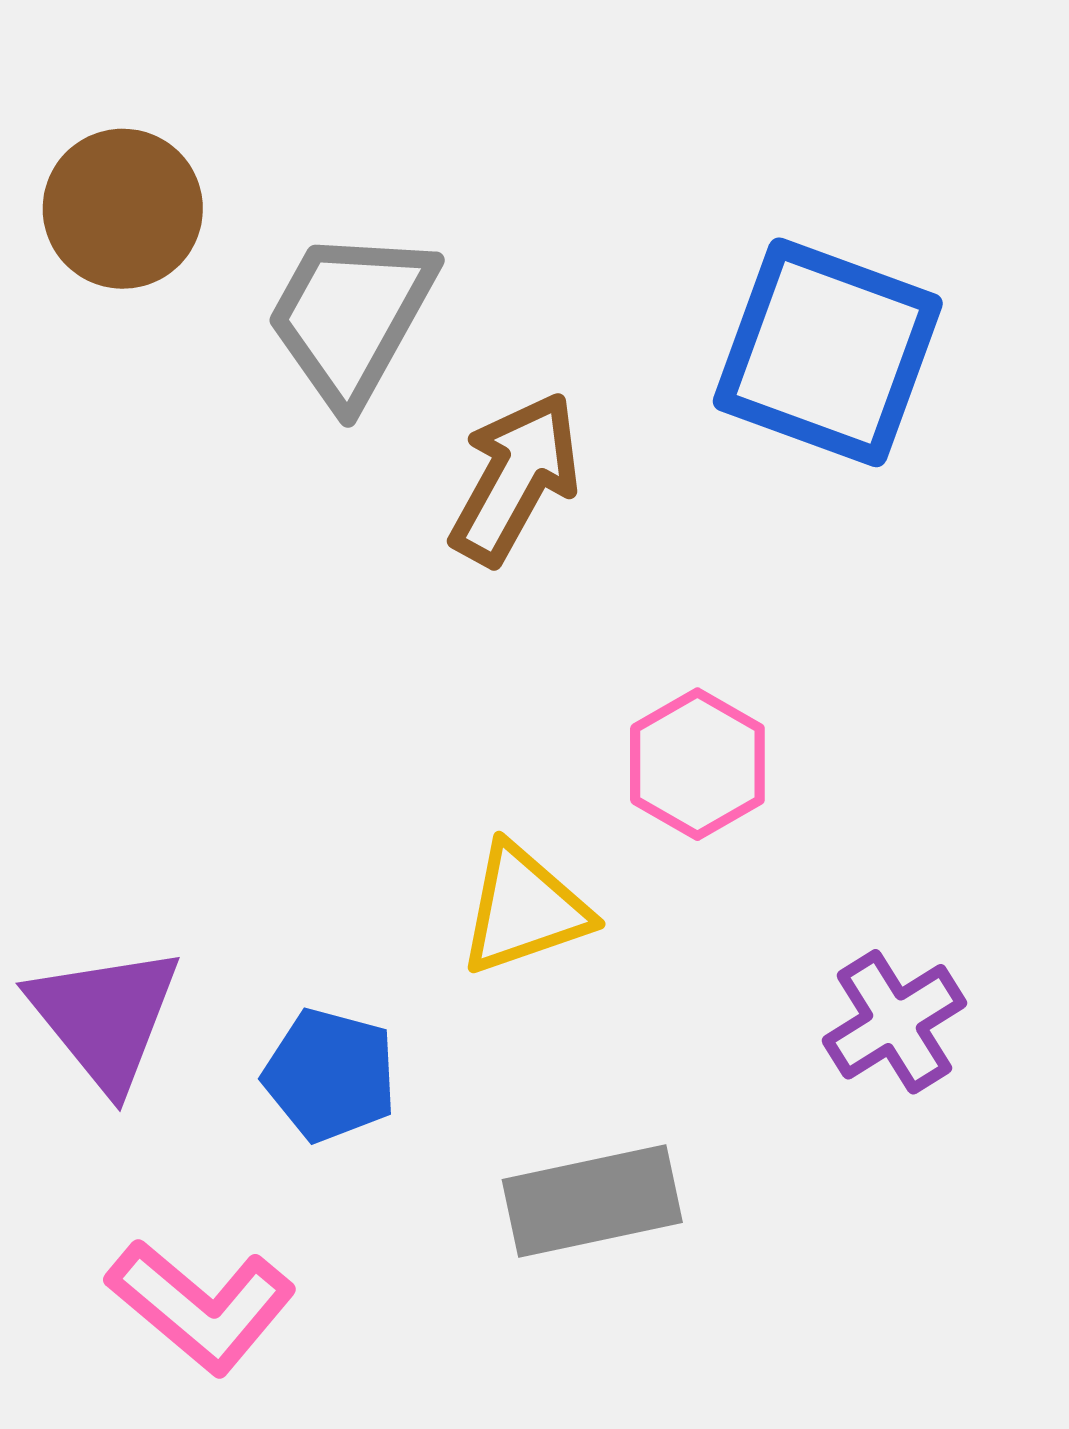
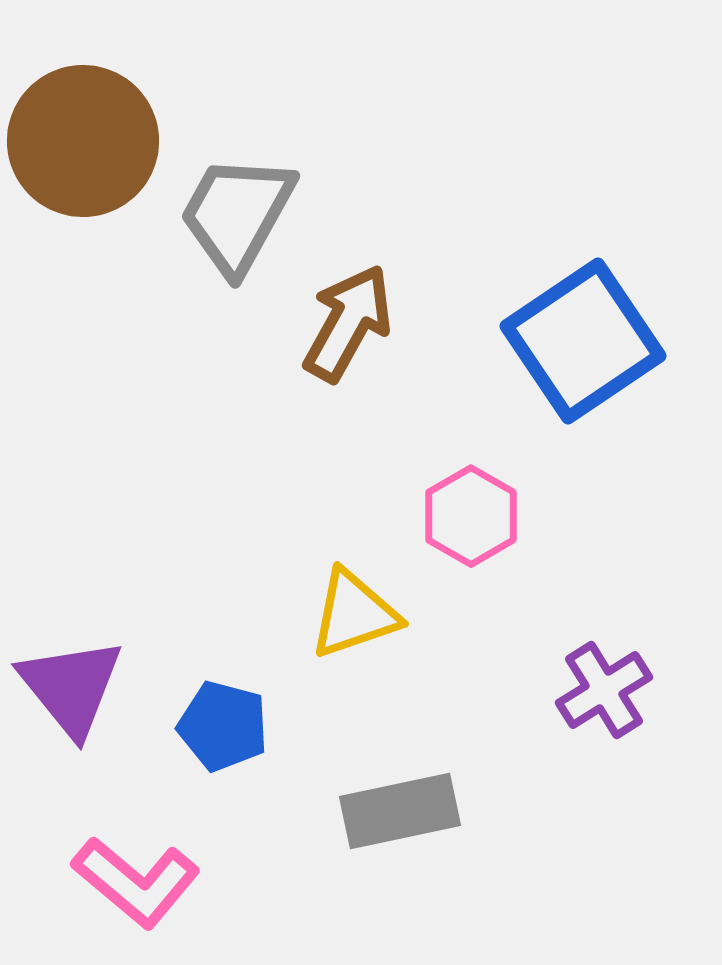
brown circle: (123, 209) -> (83, 141), size x1.4
blue square: (828, 352) -> (583, 341), moved, turned 36

